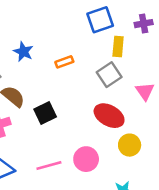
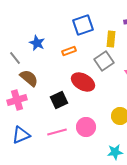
blue square: (100, 20) -> (83, 25), moved
black square: (45, 113) -> (59, 100), moved
red ellipse: (109, 116) -> (83, 82), moved

